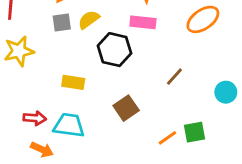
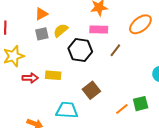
brown line: (174, 77) -> (115, 50), moved
red arrow: (35, 118) -> (30, 78), moved
cyan trapezoid: (69, 125) -> (67, 110), moved

